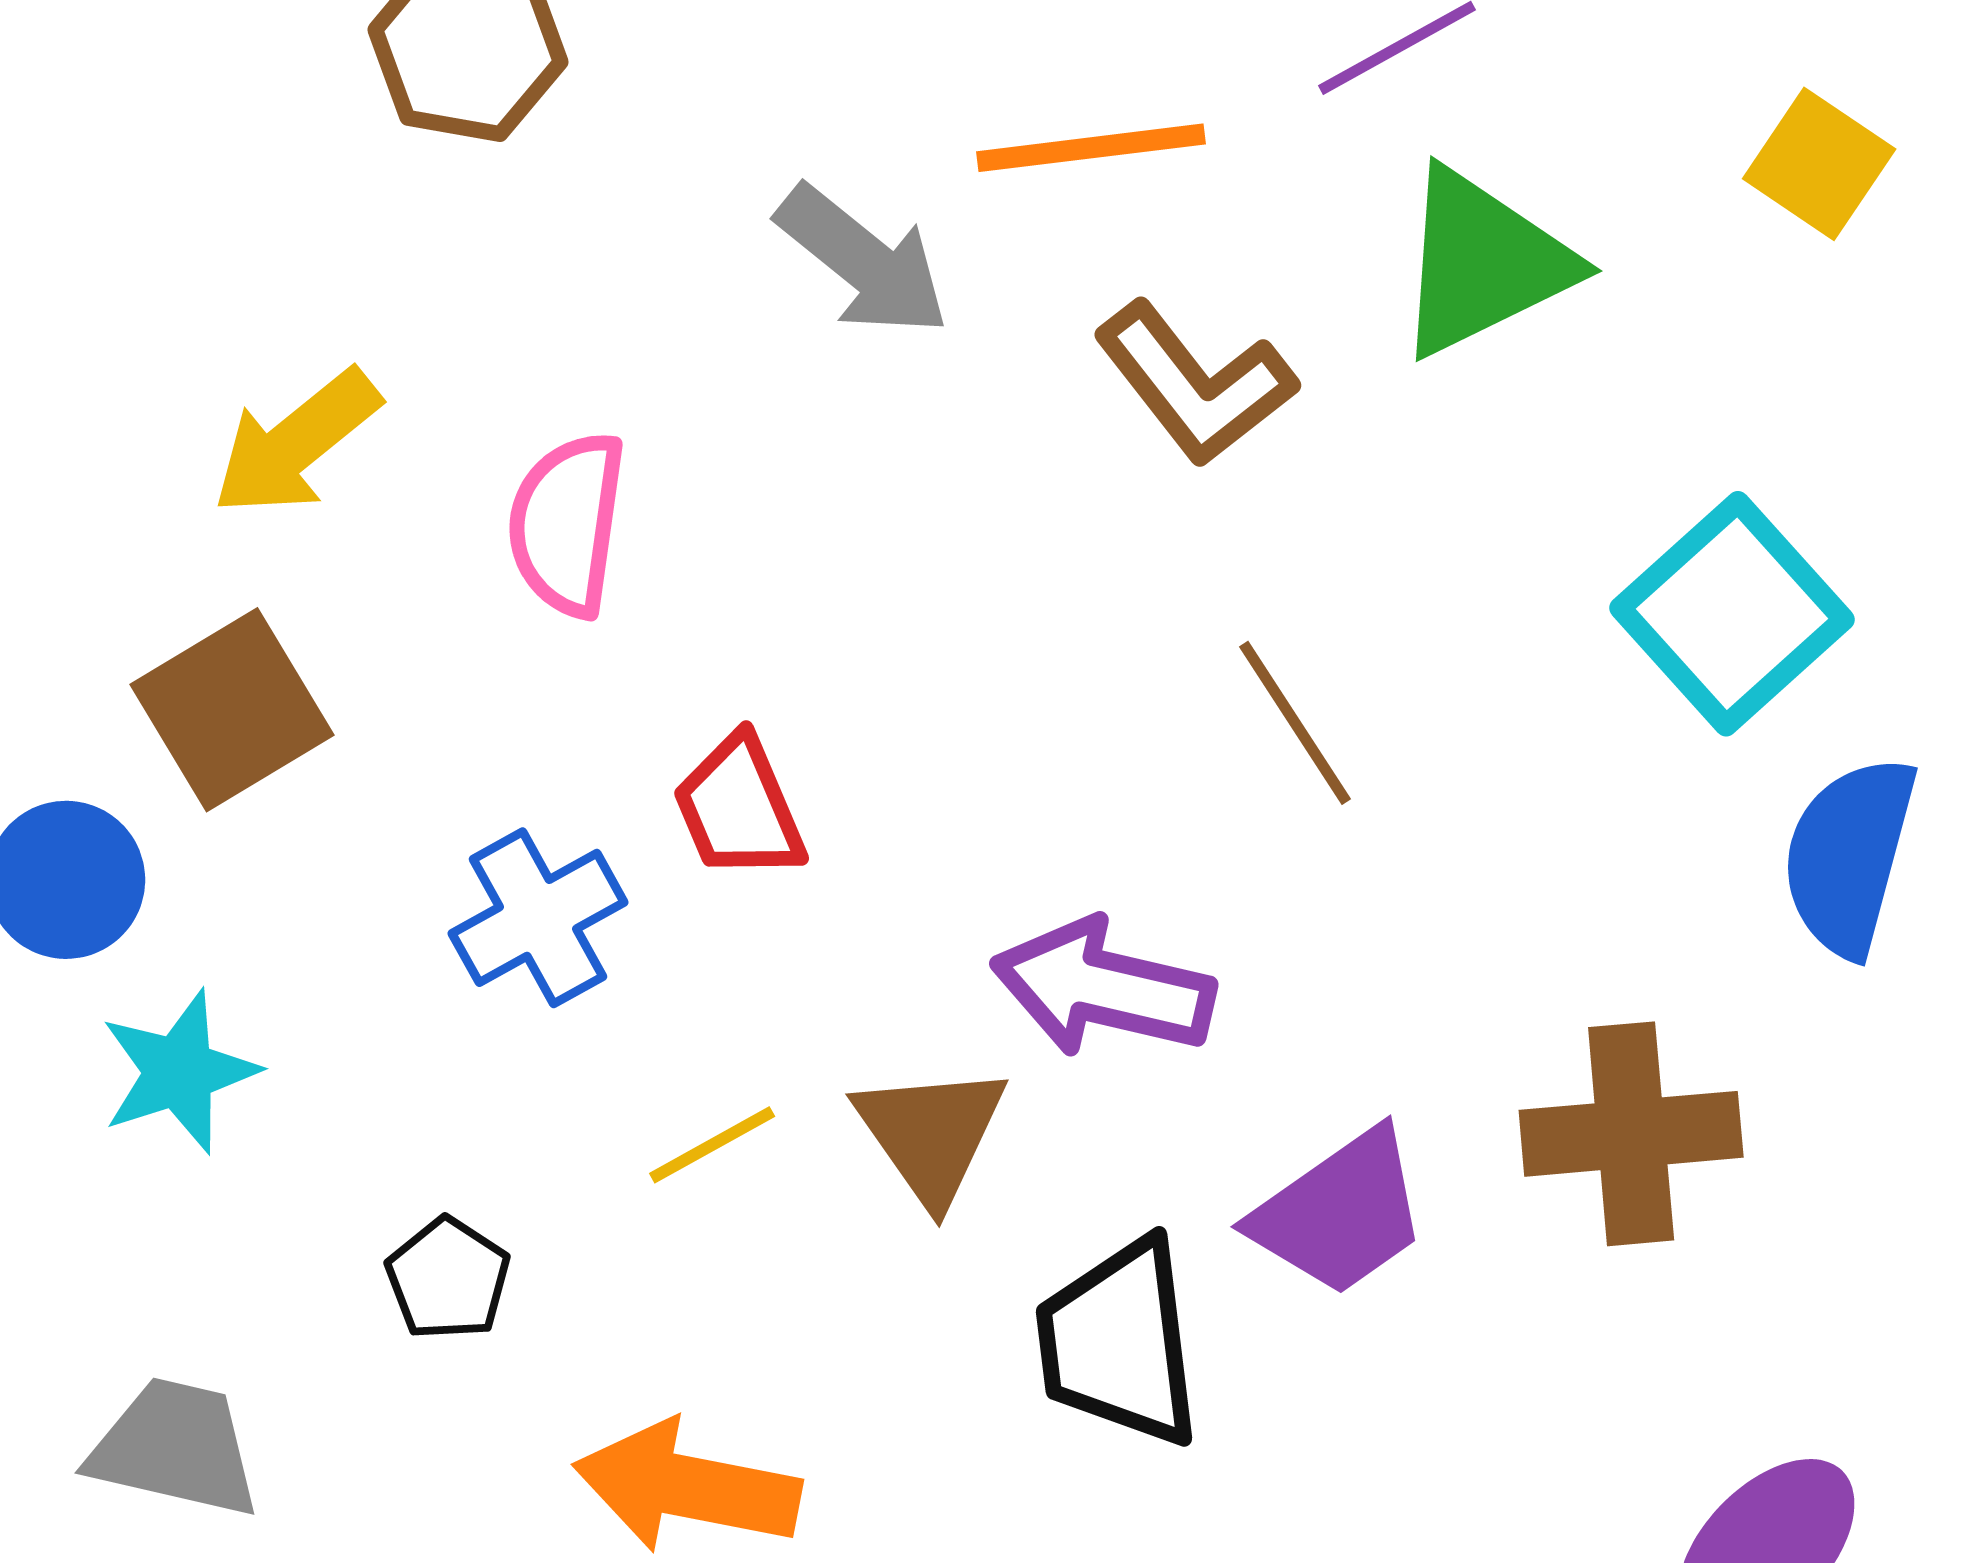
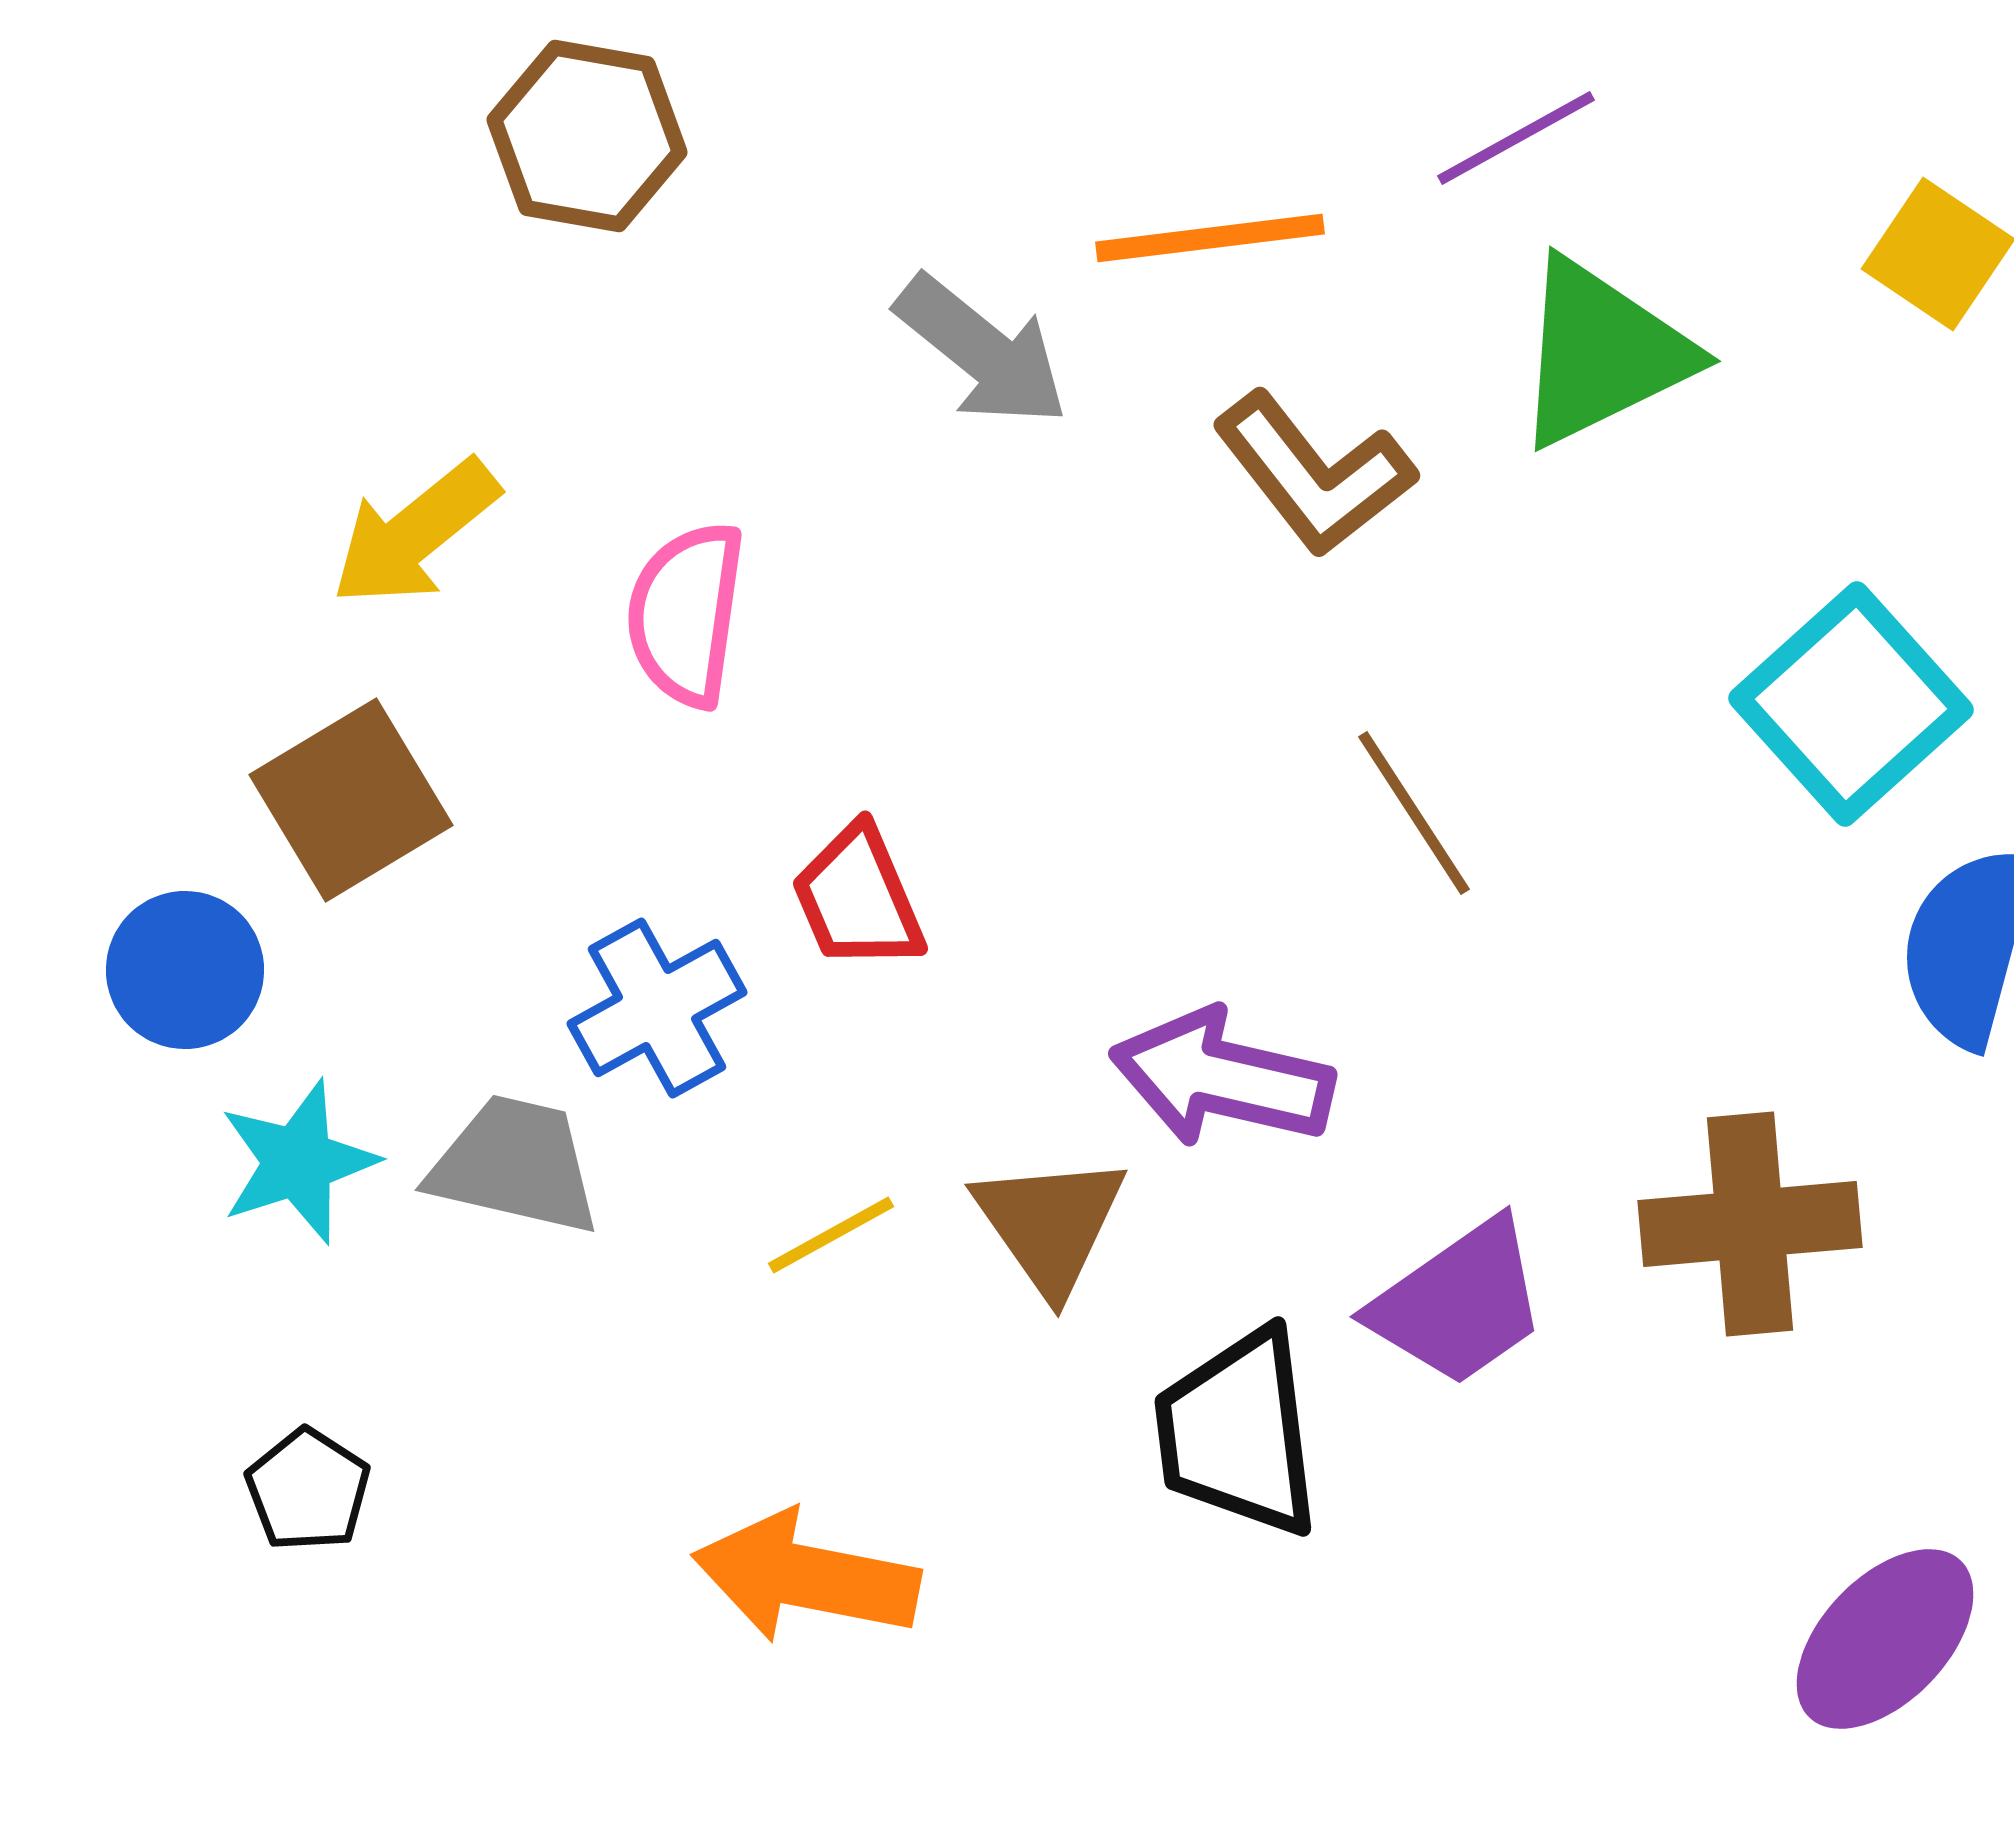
black pentagon: (448, 1279) -> (308, 1490), moved
gray trapezoid: (175, 1448) -> (515, 1165), moved

